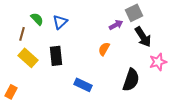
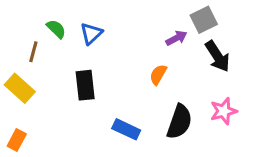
yellow rectangle: (28, 58) -> (20, 88), moved
pink star: (158, 62) -> (224, 111), moved
black semicircle: (131, 80) -> (179, 122), moved

